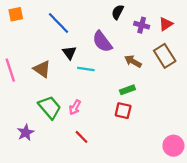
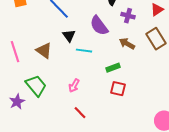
purple cross: (142, 25) -> (128, 16), moved
green rectangle: (127, 90) -> (113, 68), moved
green trapezoid: (50, 107) -> (36, 86), moved
purple star: (26, 133) -> (17, 102), moved

